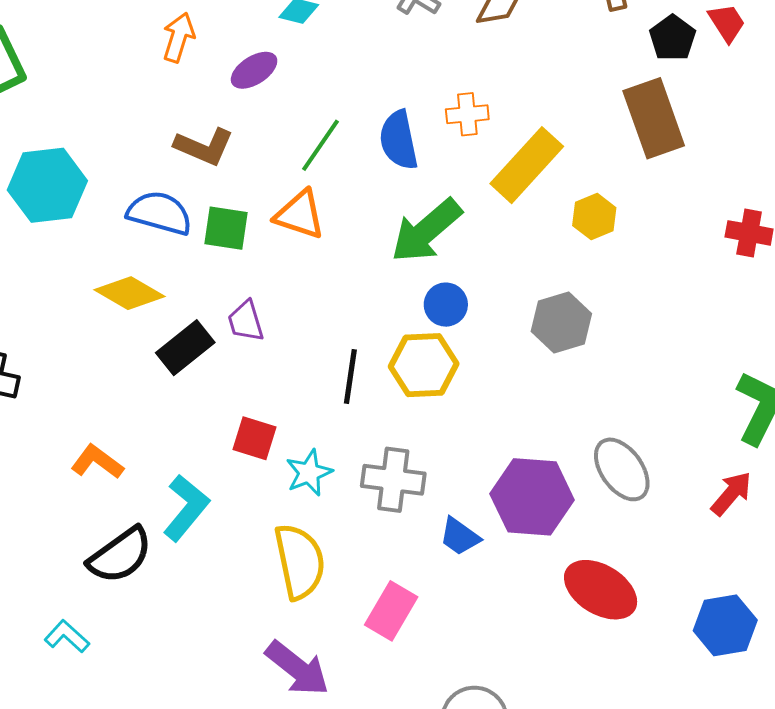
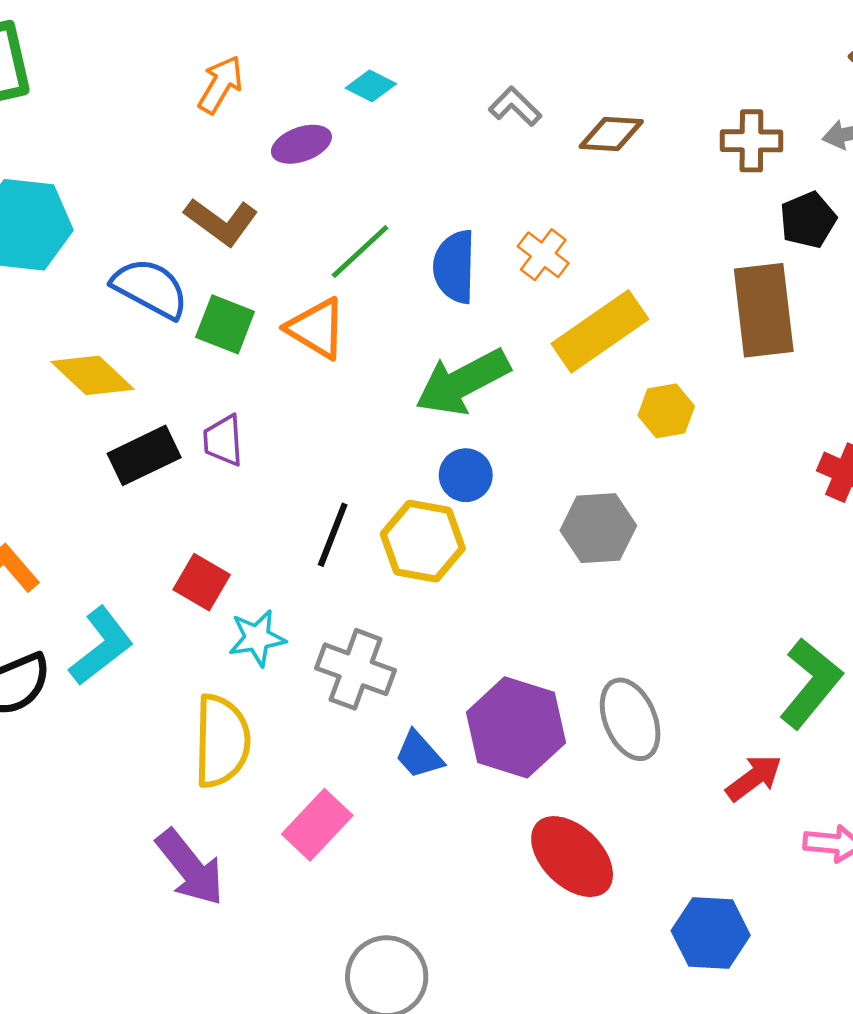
orange cross: (467, 114) -> (543, 255), turned 30

